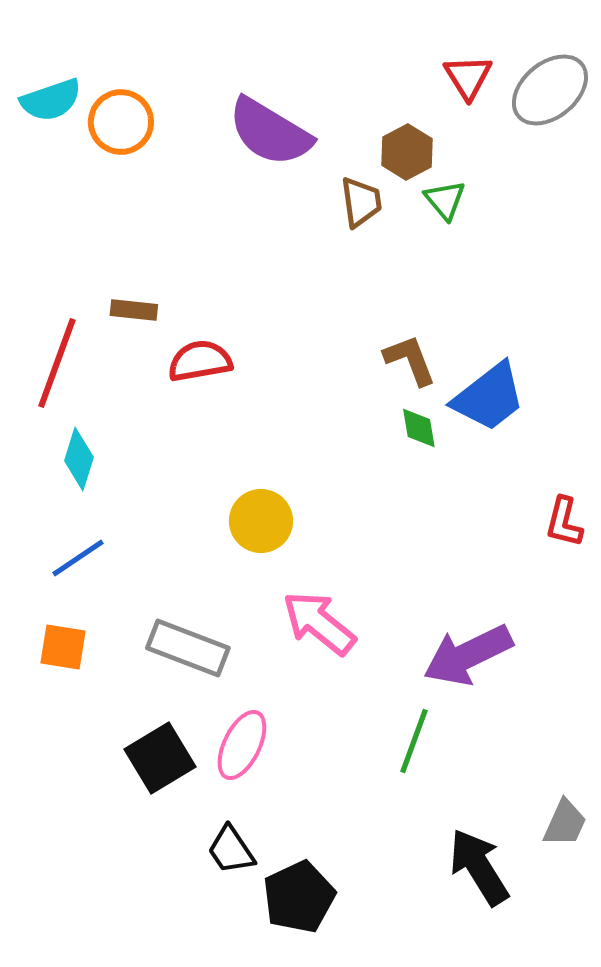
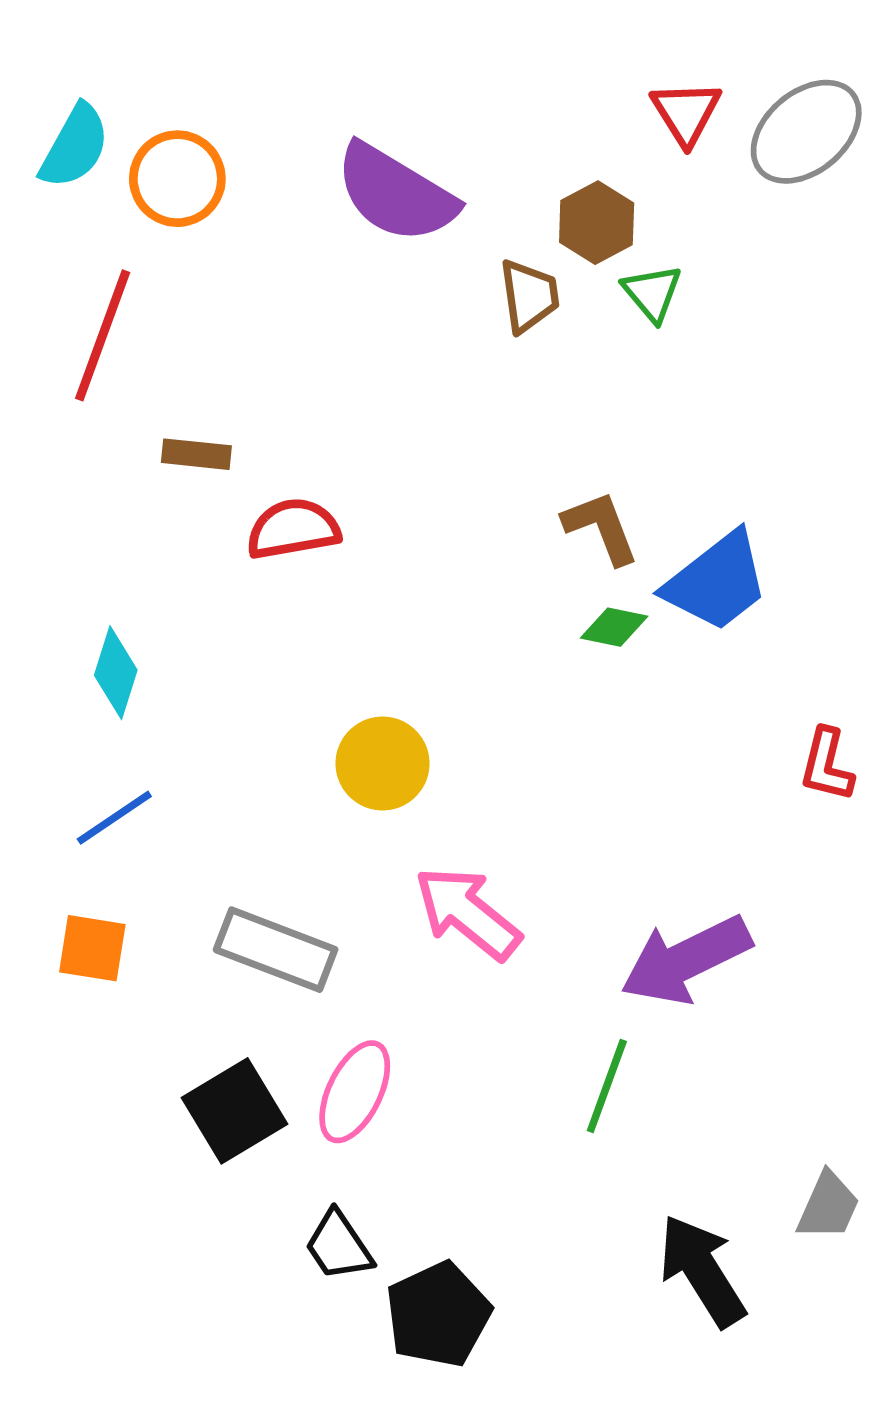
cyan semicircle: (51, 100) -> (75, 146), turned -42
red line: (57, 363) -> (103, 335), moved
green diamond: (419, 428) -> (614, 627), turned -69

